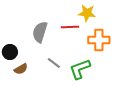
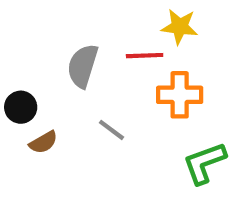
orange cross: (99, 40) -> (180, 95), moved
green L-shape: (80, 69) -> (204, 163), moved

